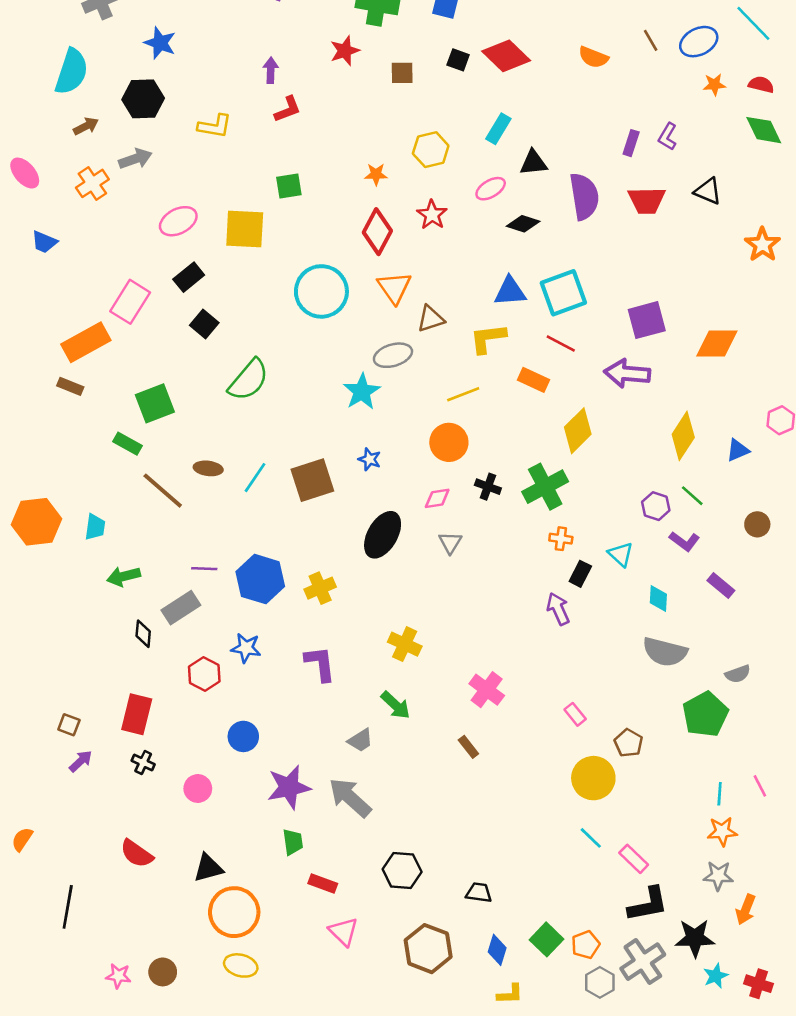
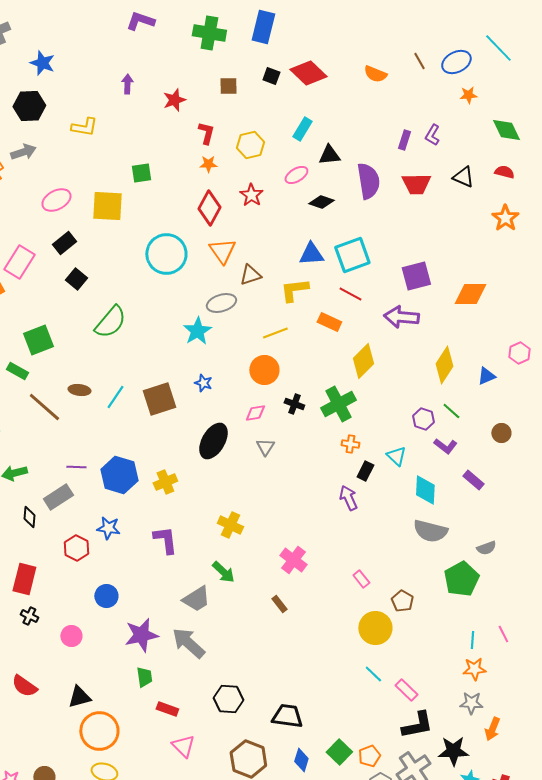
red star: (345, 51) -> (174, 100), moved
red semicircle: (761, 85) -> (504, 172), moved
red L-shape: (288, 109) -> (206, 133), moved, turned -55
cyan diamond: (658, 599) -> (425, 490), size x1.4
gray trapezoid: (360, 740) -> (196, 599), size x1.4
black trapezoid: (479, 893) -> (287, 716), size x1.5

